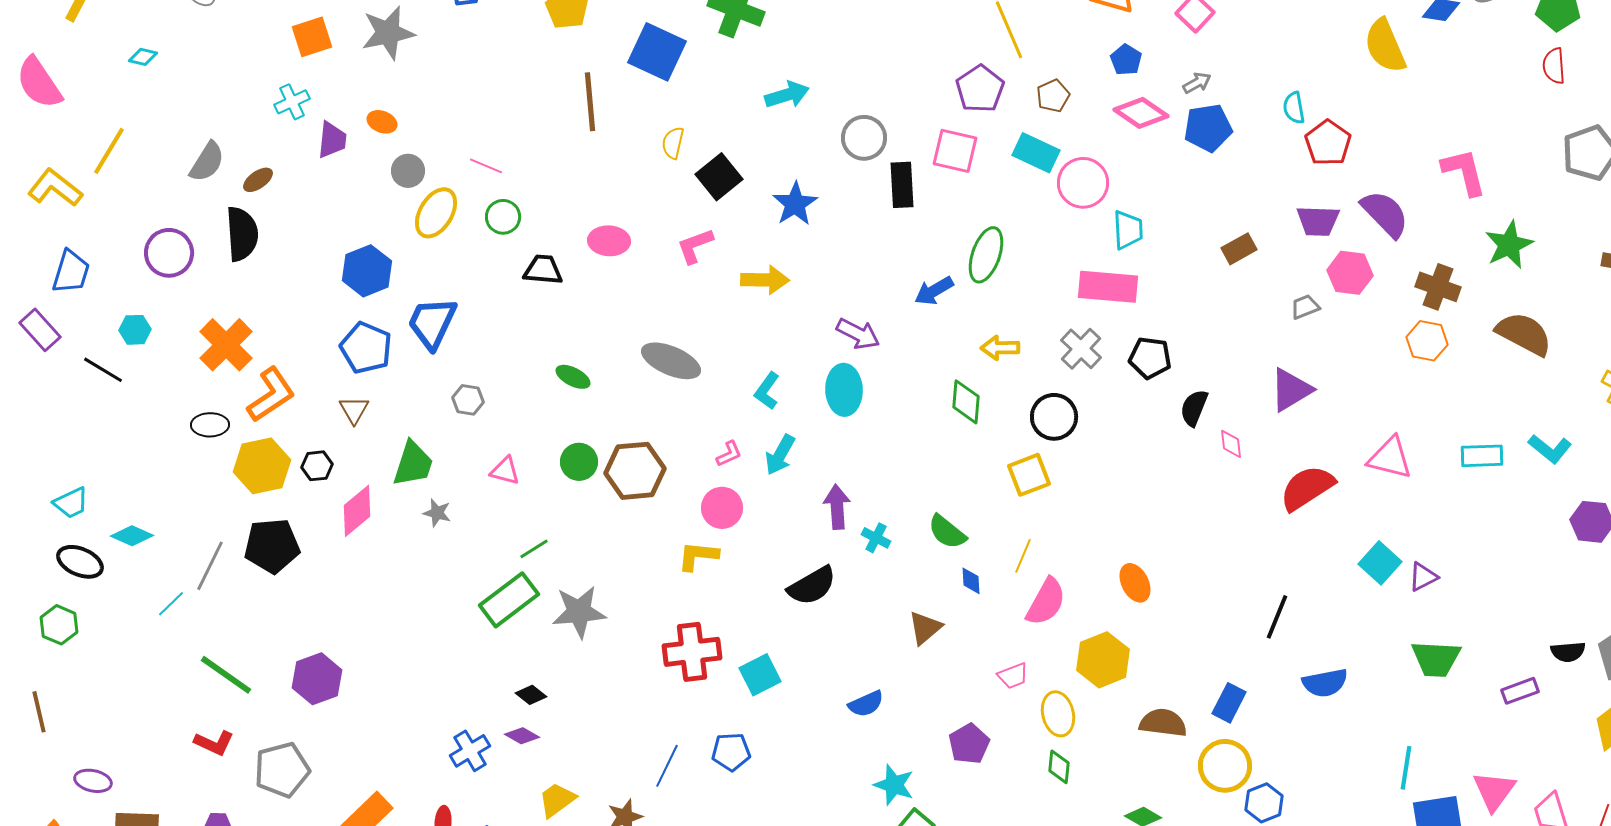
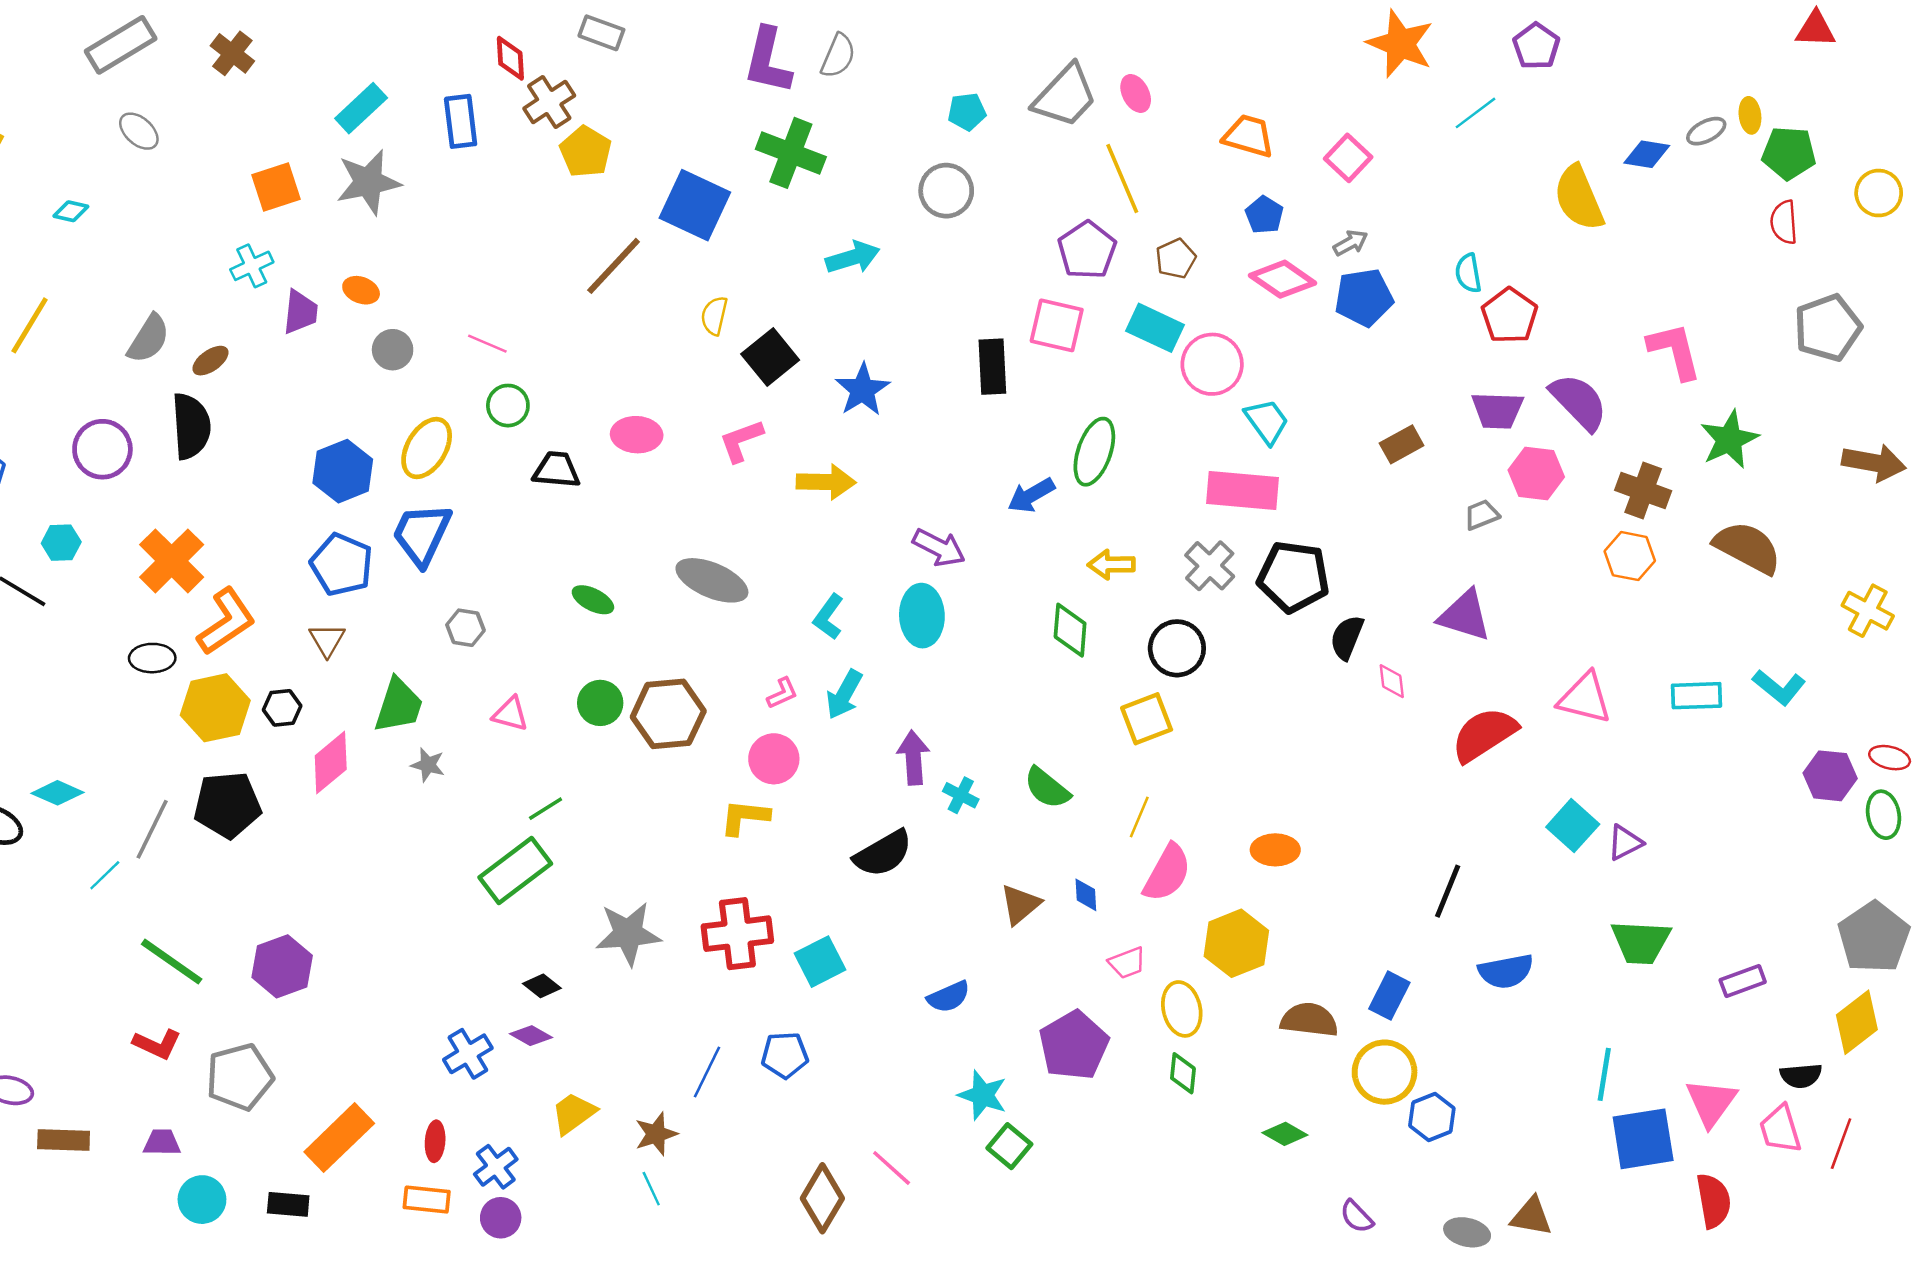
brown line: (590, 102) -> (614, 266), turned 48
gray circle: (864, 138) -> (946, 191), moved
yellow ellipse: (436, 213) -> (427, 448), moved
cyan trapezoid: (1128, 230) -> (1267, 421), turned -33
black pentagon: (1150, 358) -> (1293, 577), size x1.4
purple triangle: (1291, 390) -> (1465, 616), turned 48
blue diamond: (971, 581) -> (1086, 895), moved
orange ellipse: (1135, 583) -> (1275, 850), turned -63
gray star: (579, 612) -> (628, 934), moved
black semicircle: (1568, 652) -> (1801, 1076), moved
purple pentagon: (969, 744) -> (1074, 1045), size x1.4

